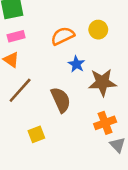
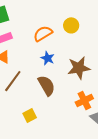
blue star: (76, 64) -> (48, 58), moved

